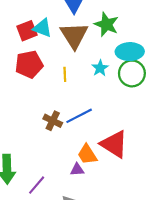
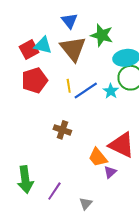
cyan star: (100, 68) -> (111, 91), moved
blue line: (79, 116) -> (86, 91), moved
purple triangle: (77, 170) -> (110, 172), moved, turned -32

